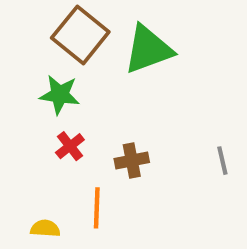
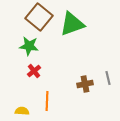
brown cross: (132, 161) -> (85, 84), moved

